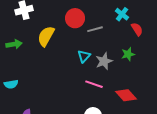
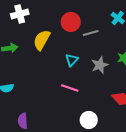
cyan triangle: (84, 56) -> (72, 60), moved
pink line: (94, 84) -> (70, 88), moved

